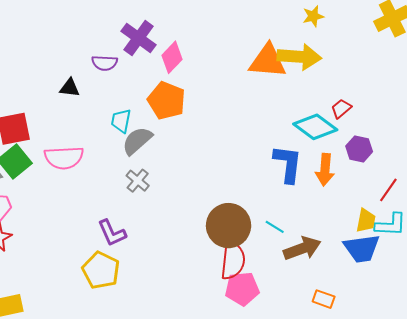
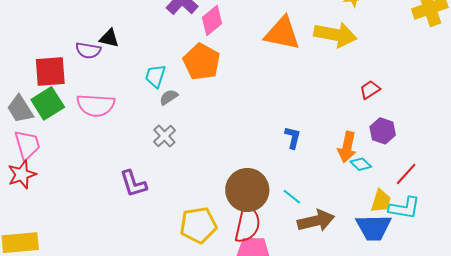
orange triangle: (268, 61) -> (282, 33), moved
purple semicircle: (105, 63) -> (88, 50), moved
cyan diamond: (315, 127) -> (361, 164), moved, size x0.5
gray semicircle: (137, 141) -> (169, 97), size x0.6
blue L-shape: (288, 164) -> (293, 138), moved, size x0.6
yellow pentagon: (101, 270) -> (198, 225), moved, turned 30

